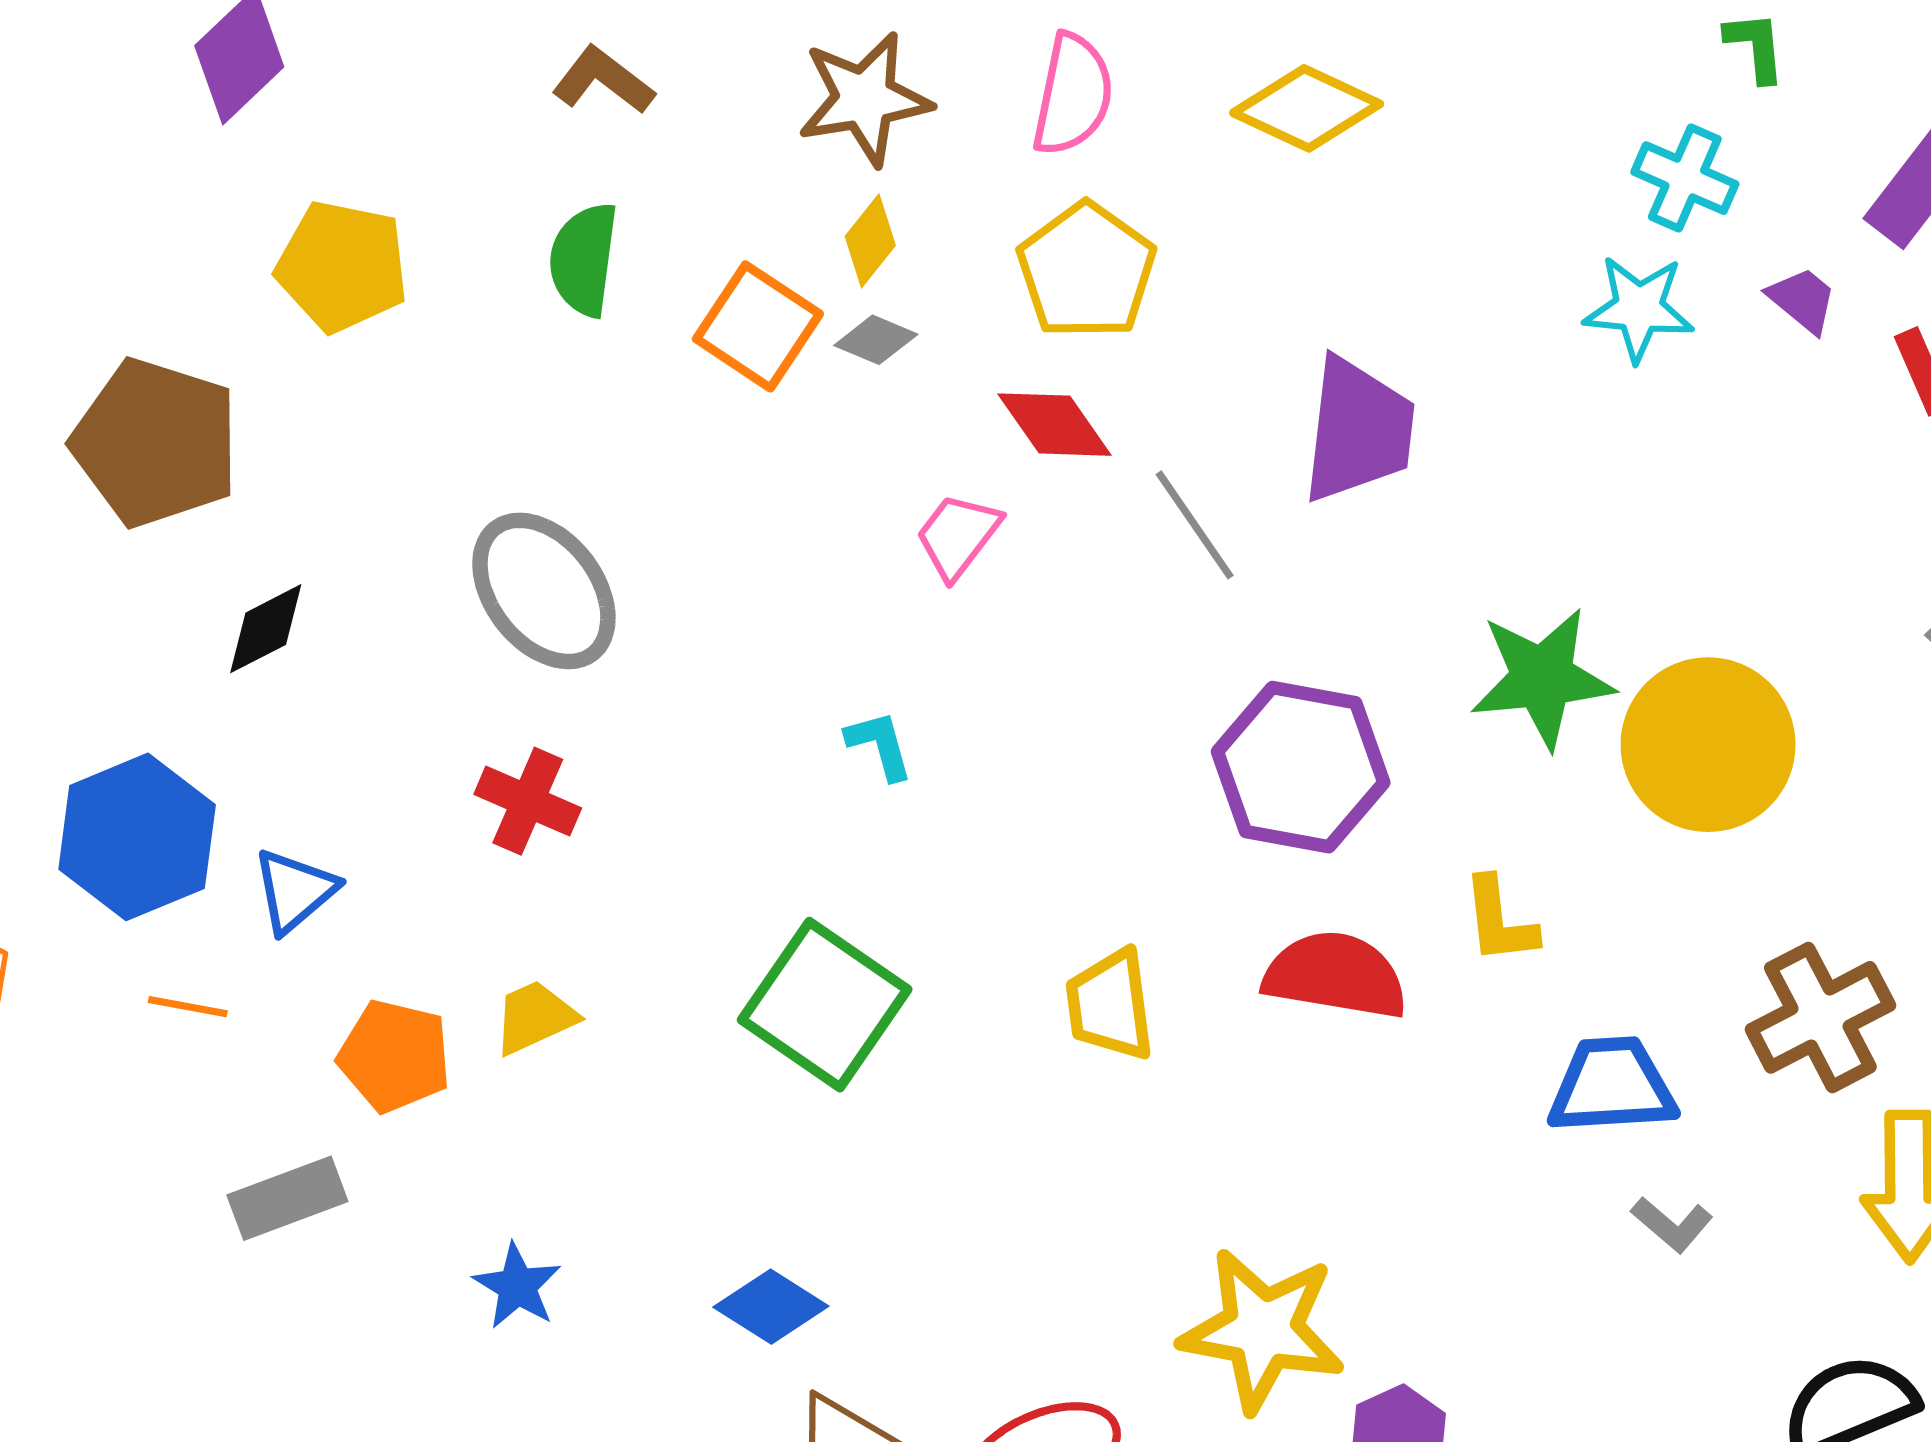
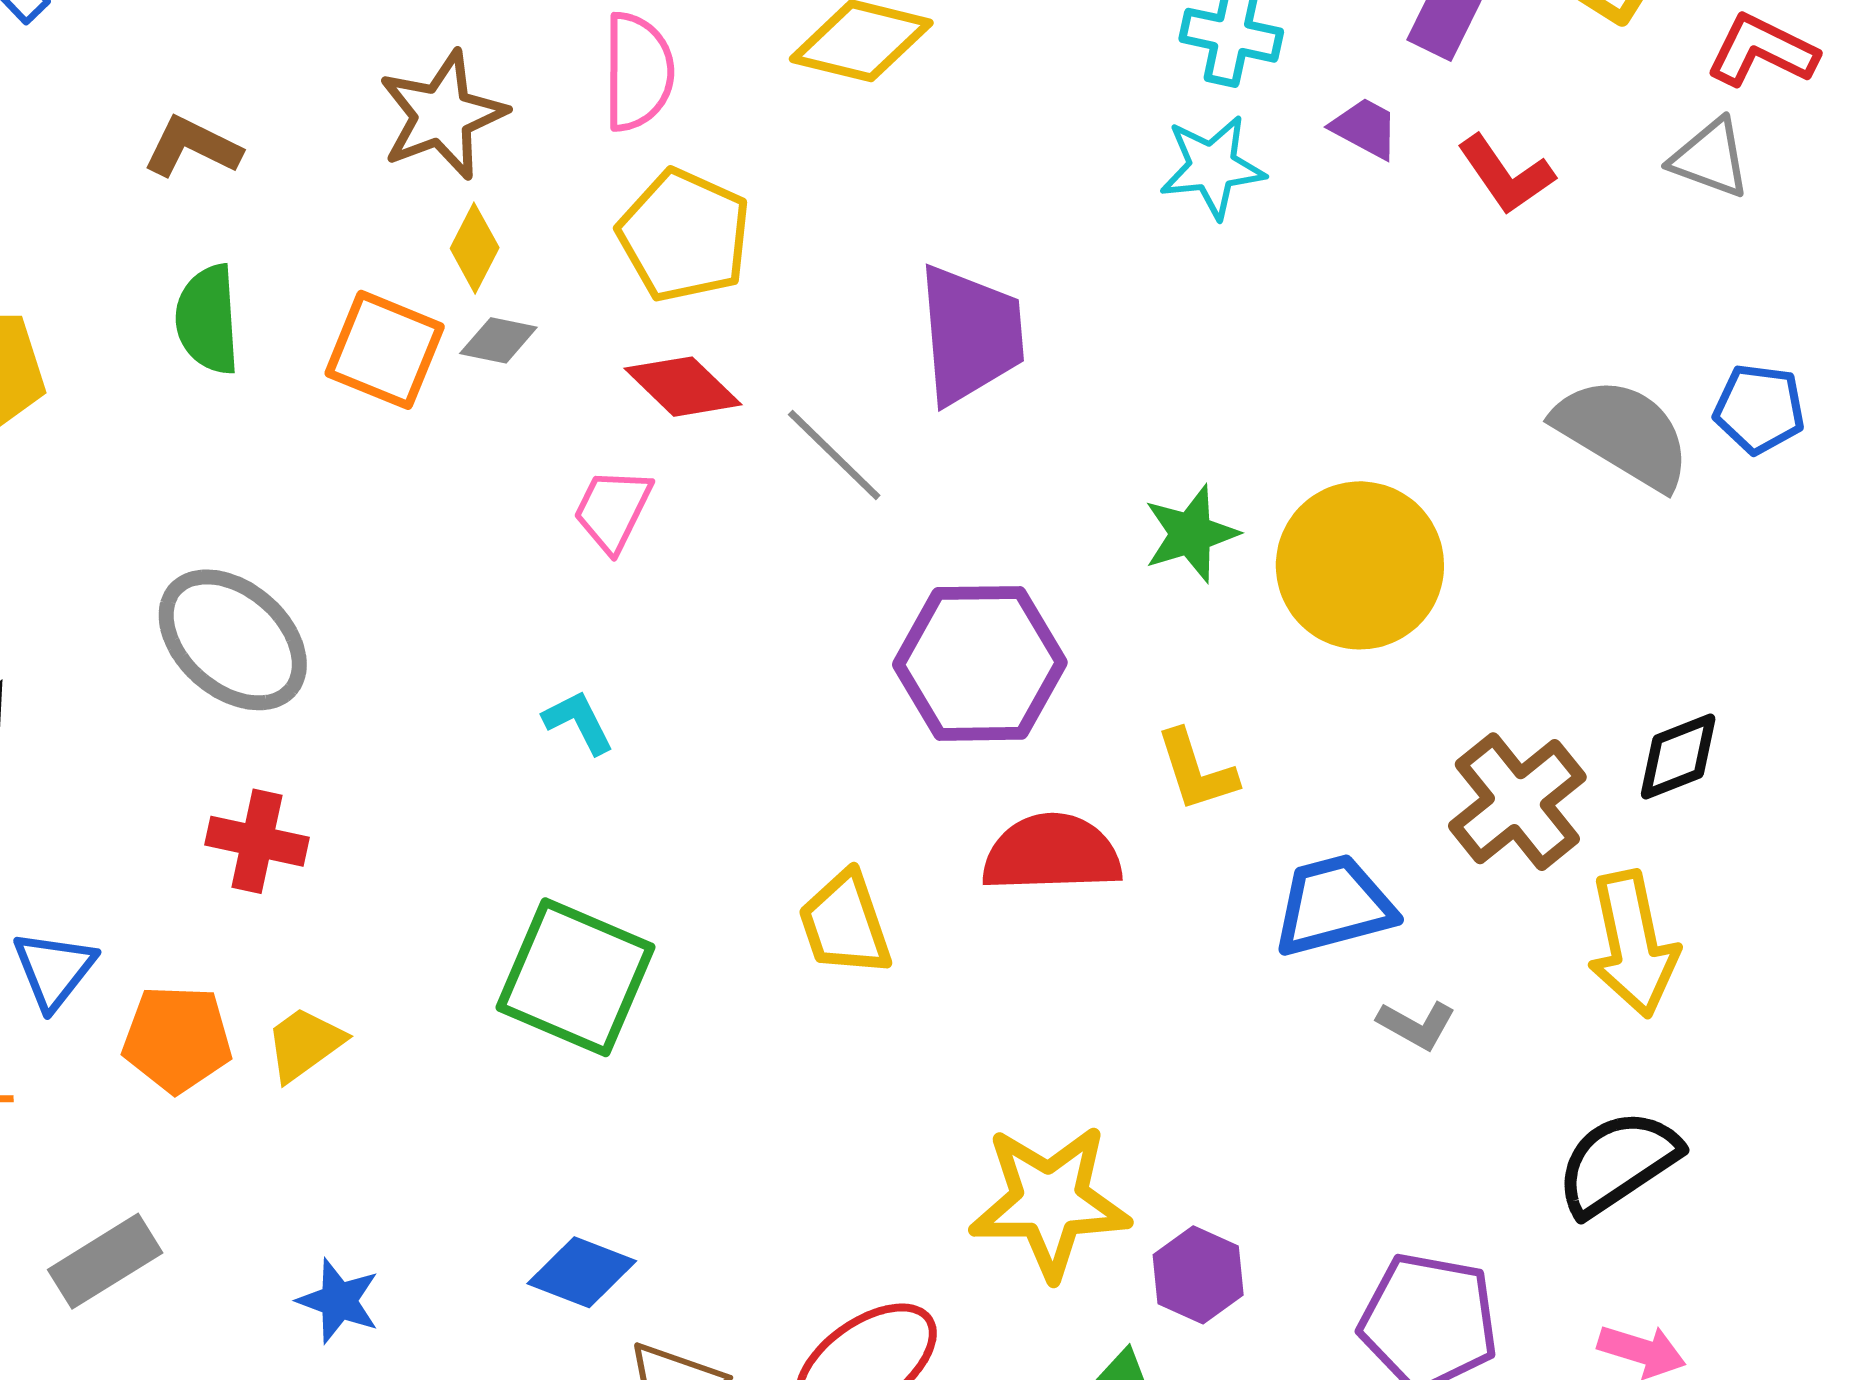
green star: (1542, 678) -> (1191, 534), size x0.7
orange pentagon: (394, 1056) -> (177, 1039), moved

